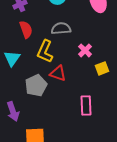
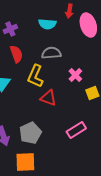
gray pentagon: (36, 85) -> (30, 133), moved
pink rectangle: (86, 105) -> (76, 130), turned 60

